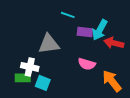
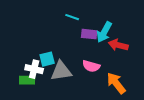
gray triangle: (49, 44) -> (61, 71), moved
cyan square: (43, 83) -> (47, 59), moved, turned -35

